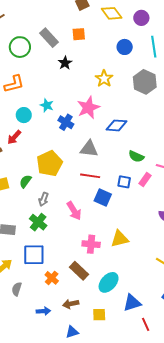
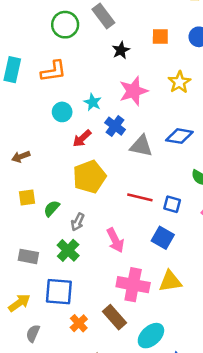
orange square: (79, 34) -> (160, 36), moved
yellow star: (104, 79) -> (179, 82), moved
pink star: (88, 108) -> (133, 91), moved
red arrow: (14, 137) -> (82, 138), moved
gray triangle: (89, 149) -> (141, 146), moved
green semicircle: (25, 181) -> (52, 208), moved
blue square: (124, 182) -> (172, 204), moved
blue square: (103, 197) -> (163, 238), moved
pink cross: (91, 244) -> (133, 285), size x1.4

